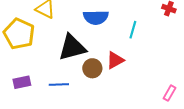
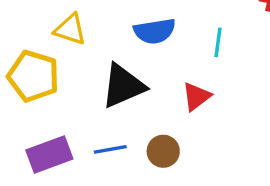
brown circle: (92, 68) -> (163, 151), moved
purple rectangle: (22, 82) -> (49, 155), size x1.5

